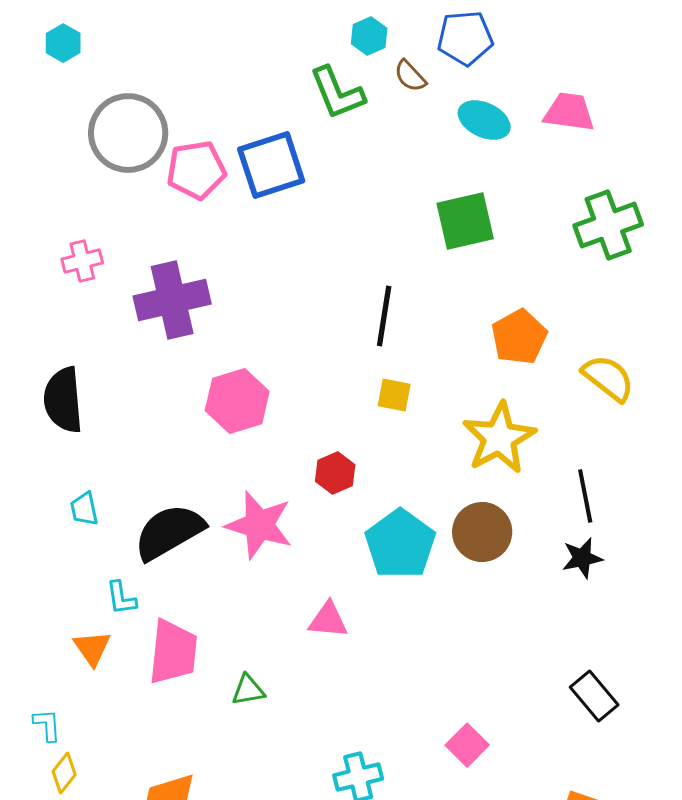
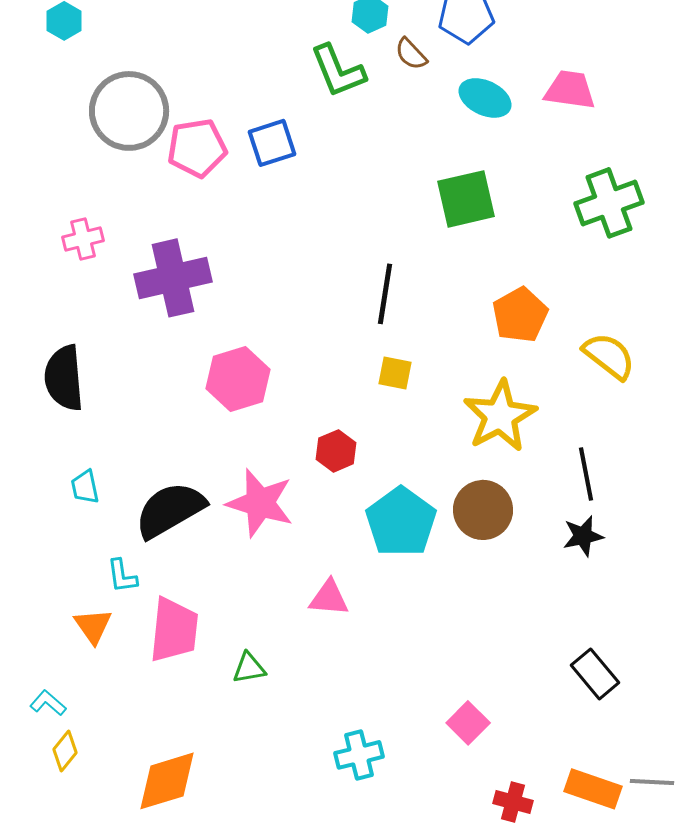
blue square: (271, 165) -> (272, 143), size x0.7
cyan L-shape: (47, 725) -> (48, 703), turned -45

